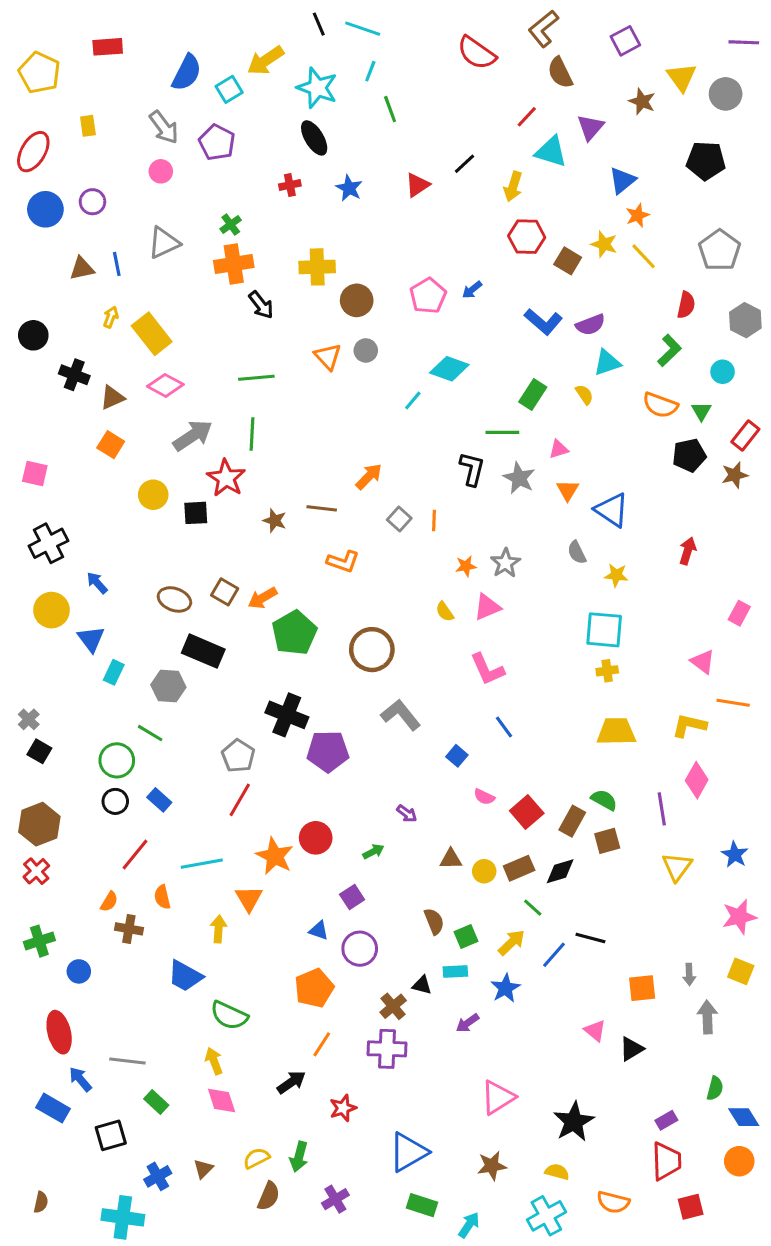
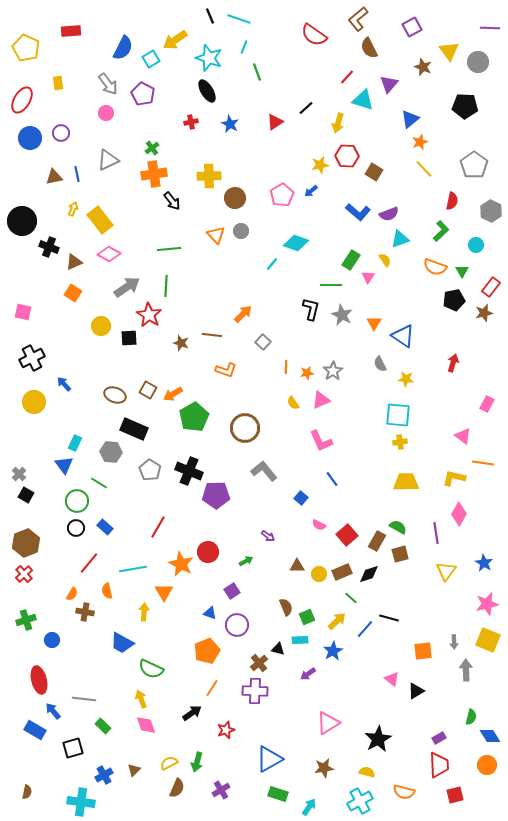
yellow star: (604, 244) -> (320, 165), moved, turned -30
black circle: (33, 335) -> (22, 221), size x1.5
pink triangle: (559, 449) -> (368, 277), moved, turned -40
orange line: (434, 521) -> (286, 367), moved
blue triangle: (91, 639) -> (64, 465), moved
gray pentagon: (238, 756) -> (150, 470), moved
yellow square: (741, 971) -> (488, 640), size x1.4

